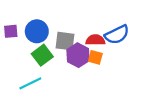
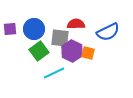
red semicircle: (95, 40) -> (76, 24), moved
cyan line: (30, 83) -> (54, 73), moved

